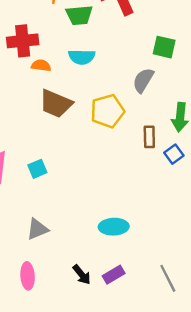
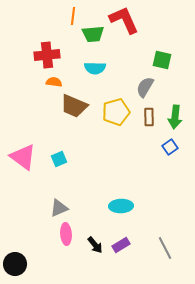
orange semicircle: (41, 65) -> (54, 82), moved
brown rectangle: (149, 137) -> (149, 117), moved
pink ellipse: (28, 276) -> (66, 234), moved

